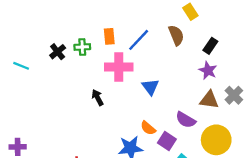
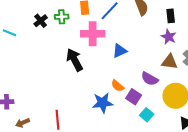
black rectangle: (210, 46) -> (171, 16), turned -40
blue triangle: (150, 87) -> (120, 51), turned 42
black arrow: (98, 98) -> (75, 60), size x1.6

